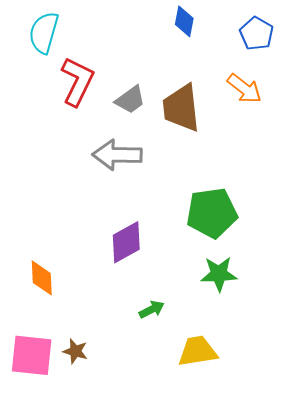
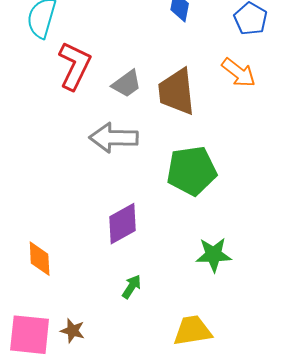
green pentagon: (212, 213) -> (192, 171), moved
green arrow: (152, 310) -> (132, 287), moved, turned -30

